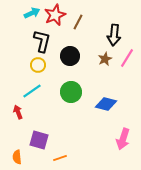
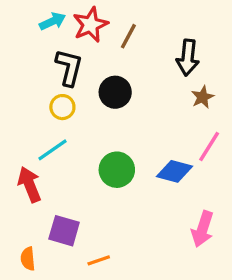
pink line: (127, 58) -> (209, 147), moved
brown star: (105, 59) -> (203, 97), moved
green circle: (71, 92) -> (117, 170), moved
red arrow: (18, 112) -> (29, 185), size x1.5

